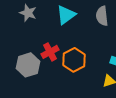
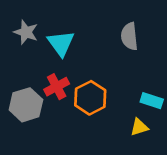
cyan triangle: (66, 15) -> (61, 43), moved, turned -30

